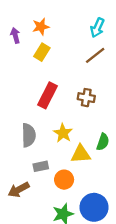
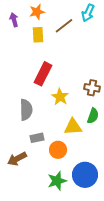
yellow rectangle: (42, 52) -> (38, 35), turned -35
brown line: (95, 55) -> (64, 26), moved
brown cross: (86, 98) -> (92, 88), moved
yellow star: (63, 133) -> (60, 97), moved

